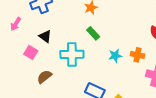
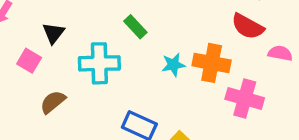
black triangle: (45, 36) -> (53, 33), turned 32
orange cross: (138, 55) -> (212, 63), size x1.5

